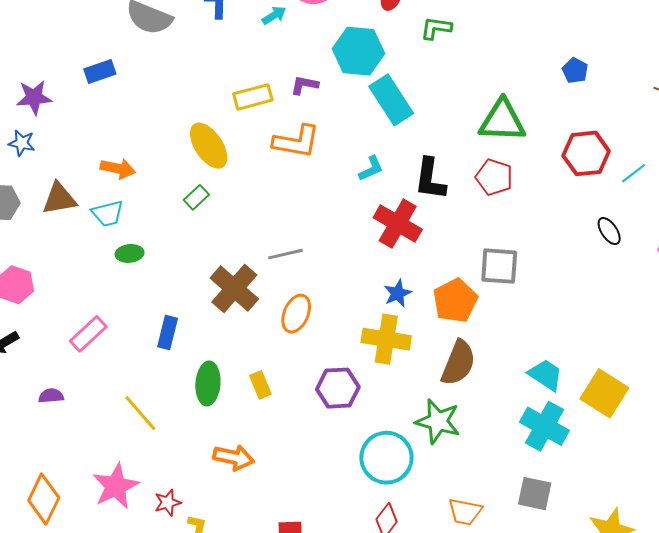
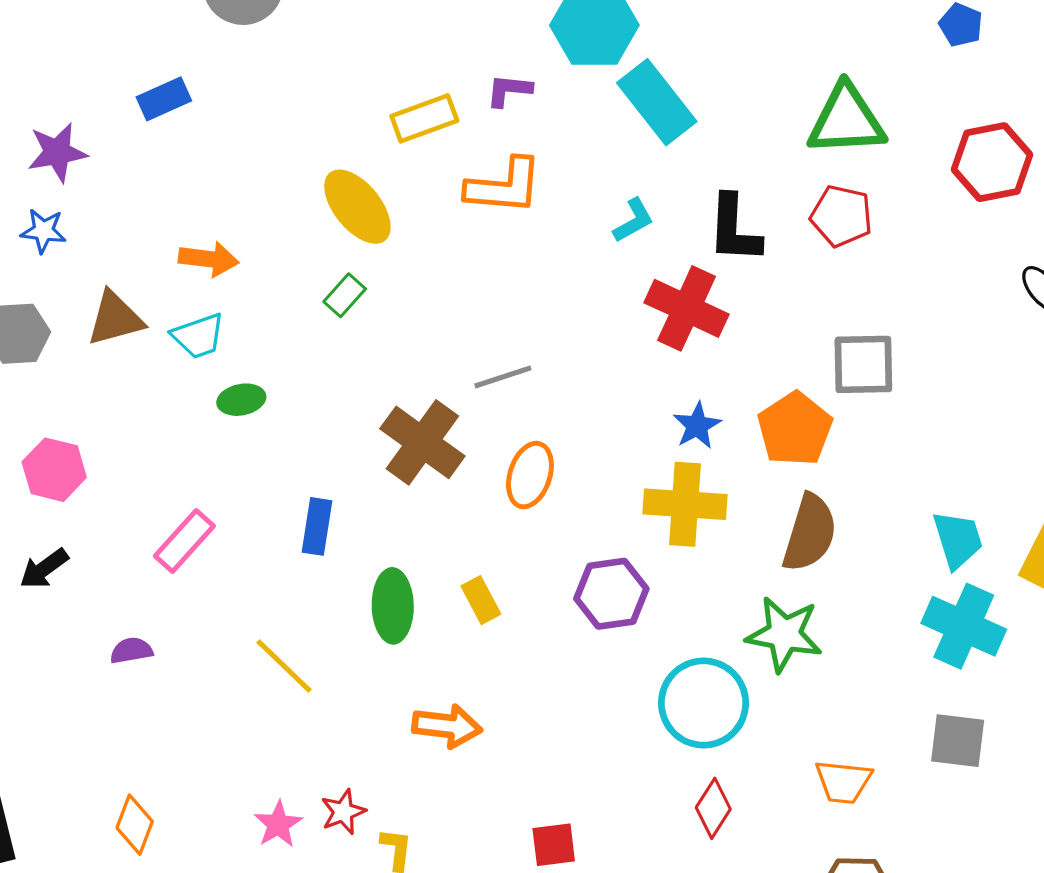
cyan trapezoid: (546, 375) -> (958, 540), turned 45
pink star: (116, 486) -> (278, 824), moved, size x0.6
orange diamond: (44, 499) -> (135, 825), size x0.7

